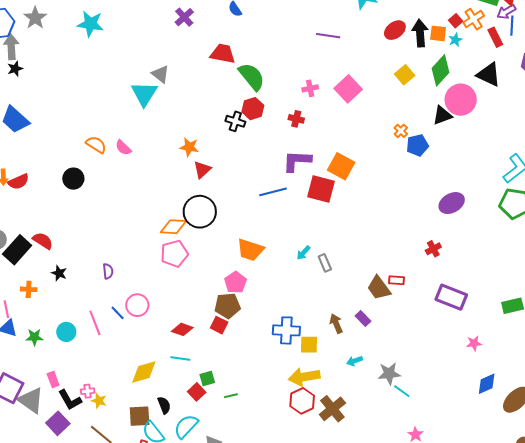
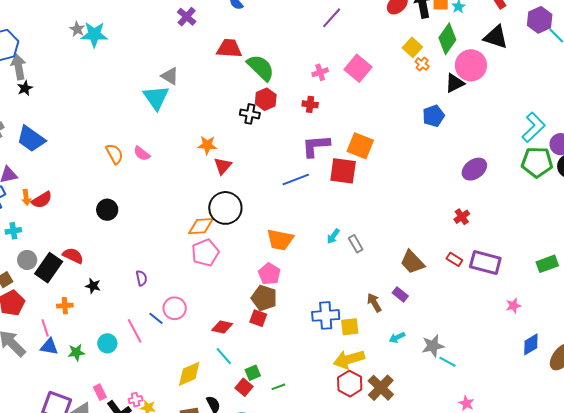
gray star: (35, 18) -> (77, 29), moved, size x0.7
purple line: (328, 36) -> (332, 18), turned -50
orange cross: (401, 131) -> (422, 64), moved
orange semicircle: (96, 145) -> (114, 154), turned 35
black circle: (73, 179) -> (107, 210), moved
red rectangle: (397, 280) -> (454, 259), moved, turned 35
brown pentagon: (227, 306) -> (264, 298), turned 30
cyan line: (180, 359) -> (224, 356), turned 48

